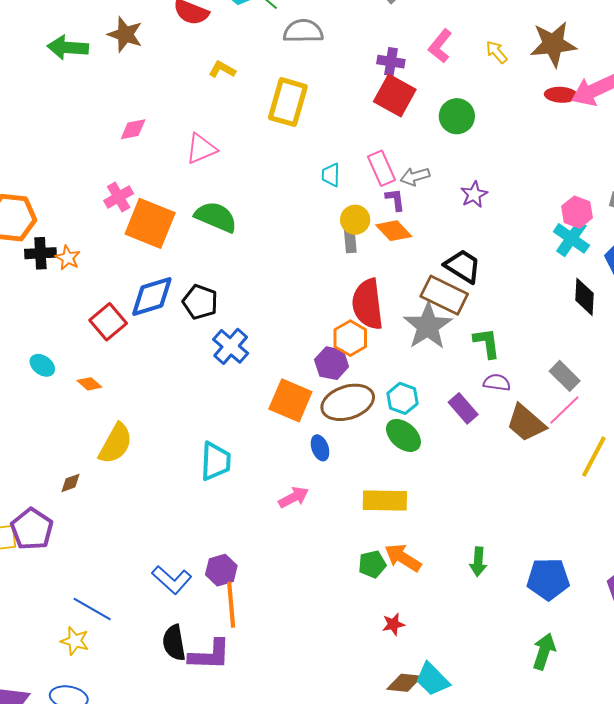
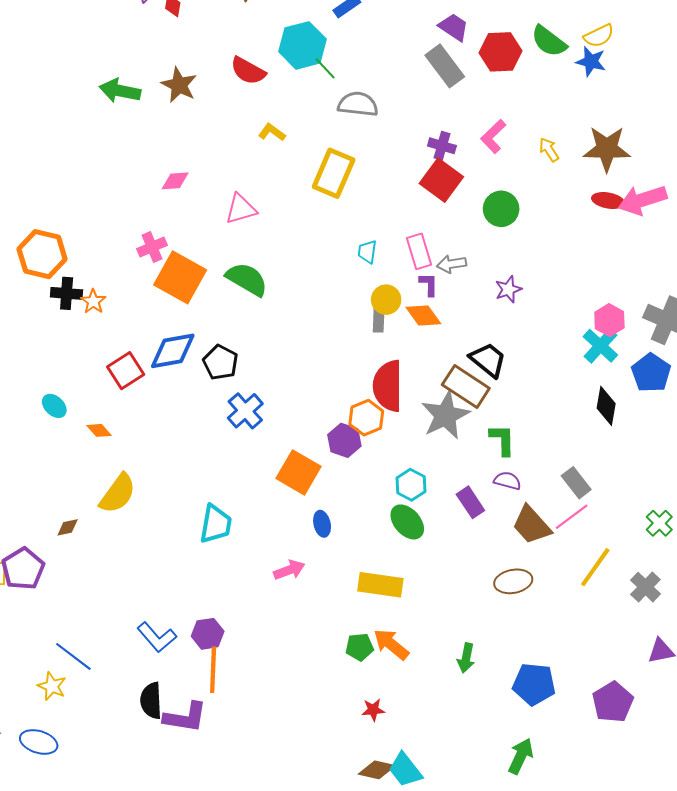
brown ellipse: (348, 402) -> (513, 581), moved, size x0.7

